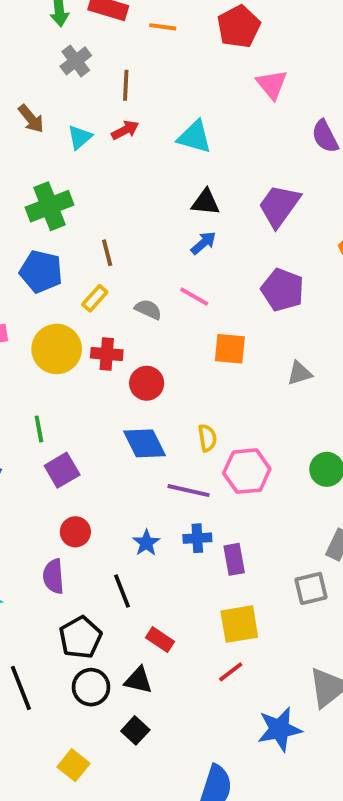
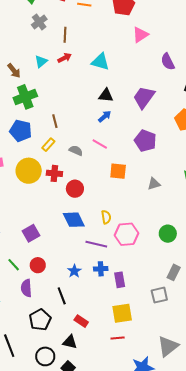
pink triangle: (272, 84) -> (140, 35), turned 36
brown arrow: (31, 119) -> (14, 71), moved
green line: (39, 429) -> (14, 265), moved, turned -32
red line: (231, 672) -> (118, 338), turned 32
black circle: (91, 687) -> (45, 356), moved

